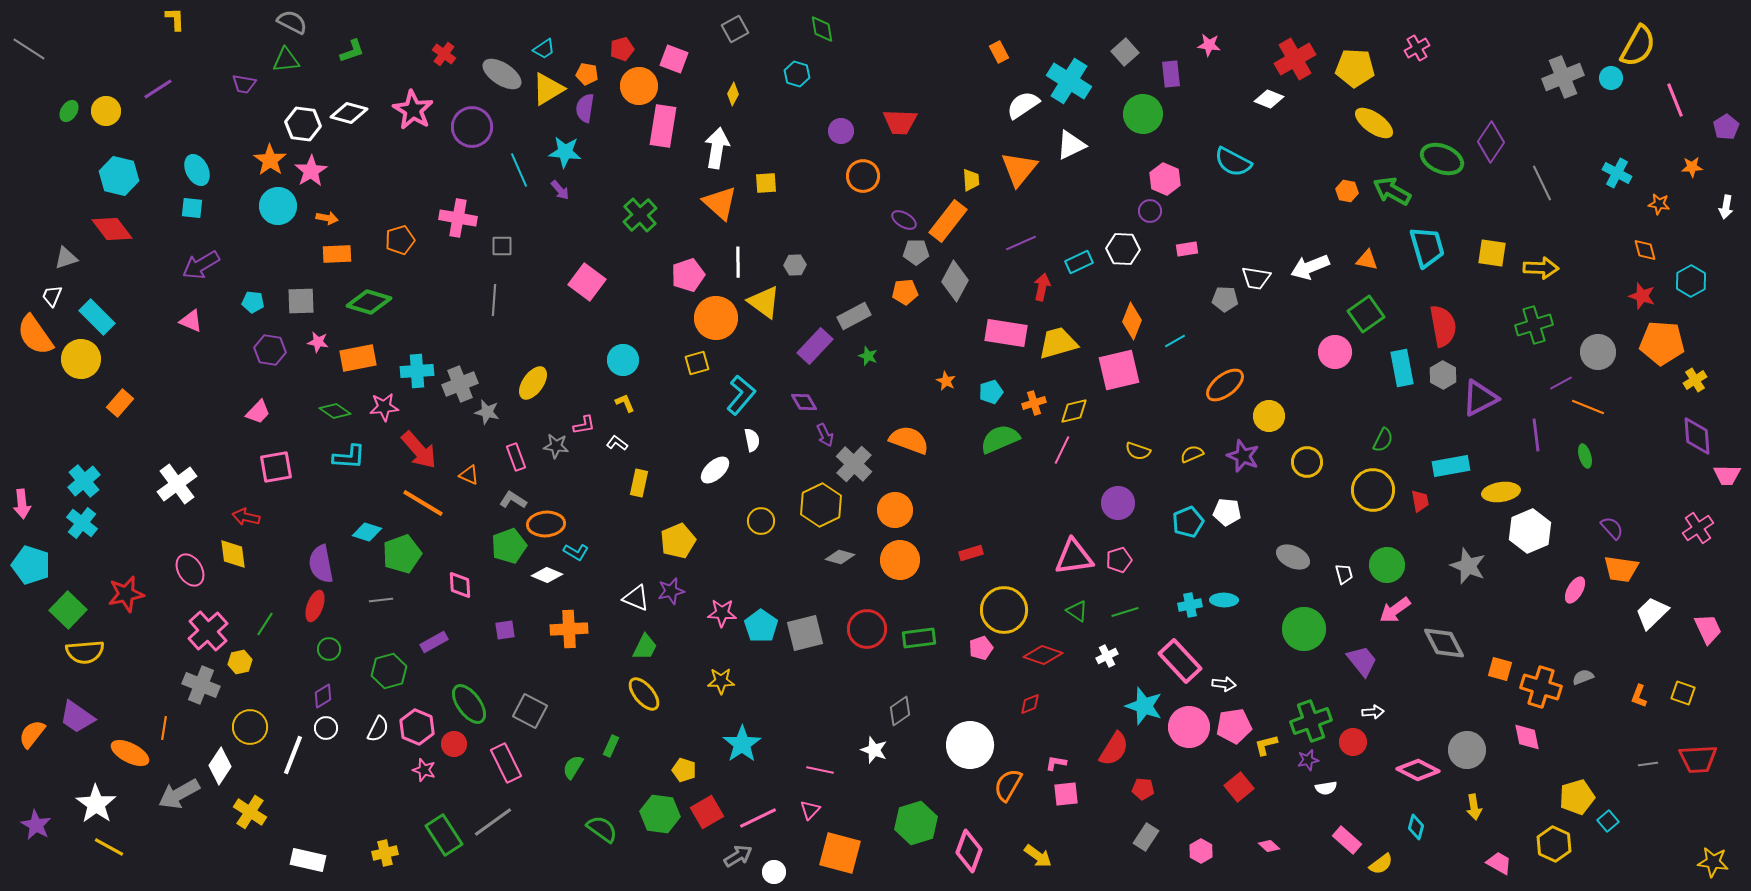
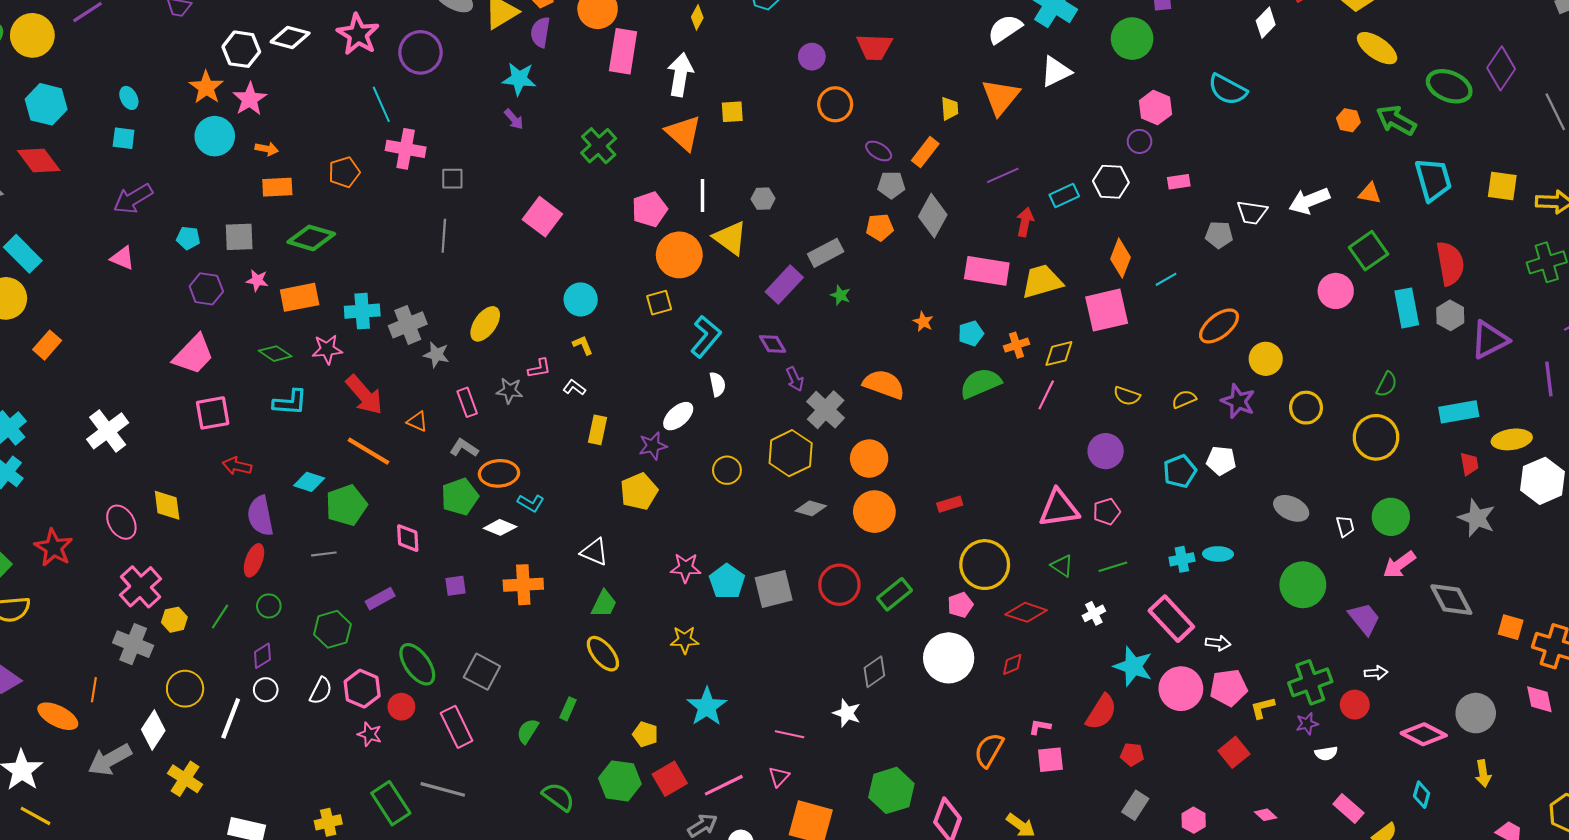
white diamond: (1269, 99) -> (1266, 23), turned -68
yellow circle: (106, 111) -> (32, 35), size x1.4
cyan ellipse: (197, 170) -> (129, 98), size x0.7
cyan line: (519, 170) -> (381, 104), moved
orange rectangle: (948, 221) -> (925, 152), size x0.7
pink trapezoid: (258, 412) -> (194, 355), size x1.6
red trapezoid: (1420, 501) -> (1469, 464), moved
red arrow: (246, 517) -> (237, 466), moved
purple star: (671, 591) -> (653, 446), moved
red star: (126, 594) -> (54, 548), turned -30
green line: (265, 624) -> (220, 617), moved
green rectangle: (919, 638) -> (895, 594), turned -32
white circle: (970, 745) -> (949, 658), moved
gray line: (493, 822) -> (443, 789), turned 51

